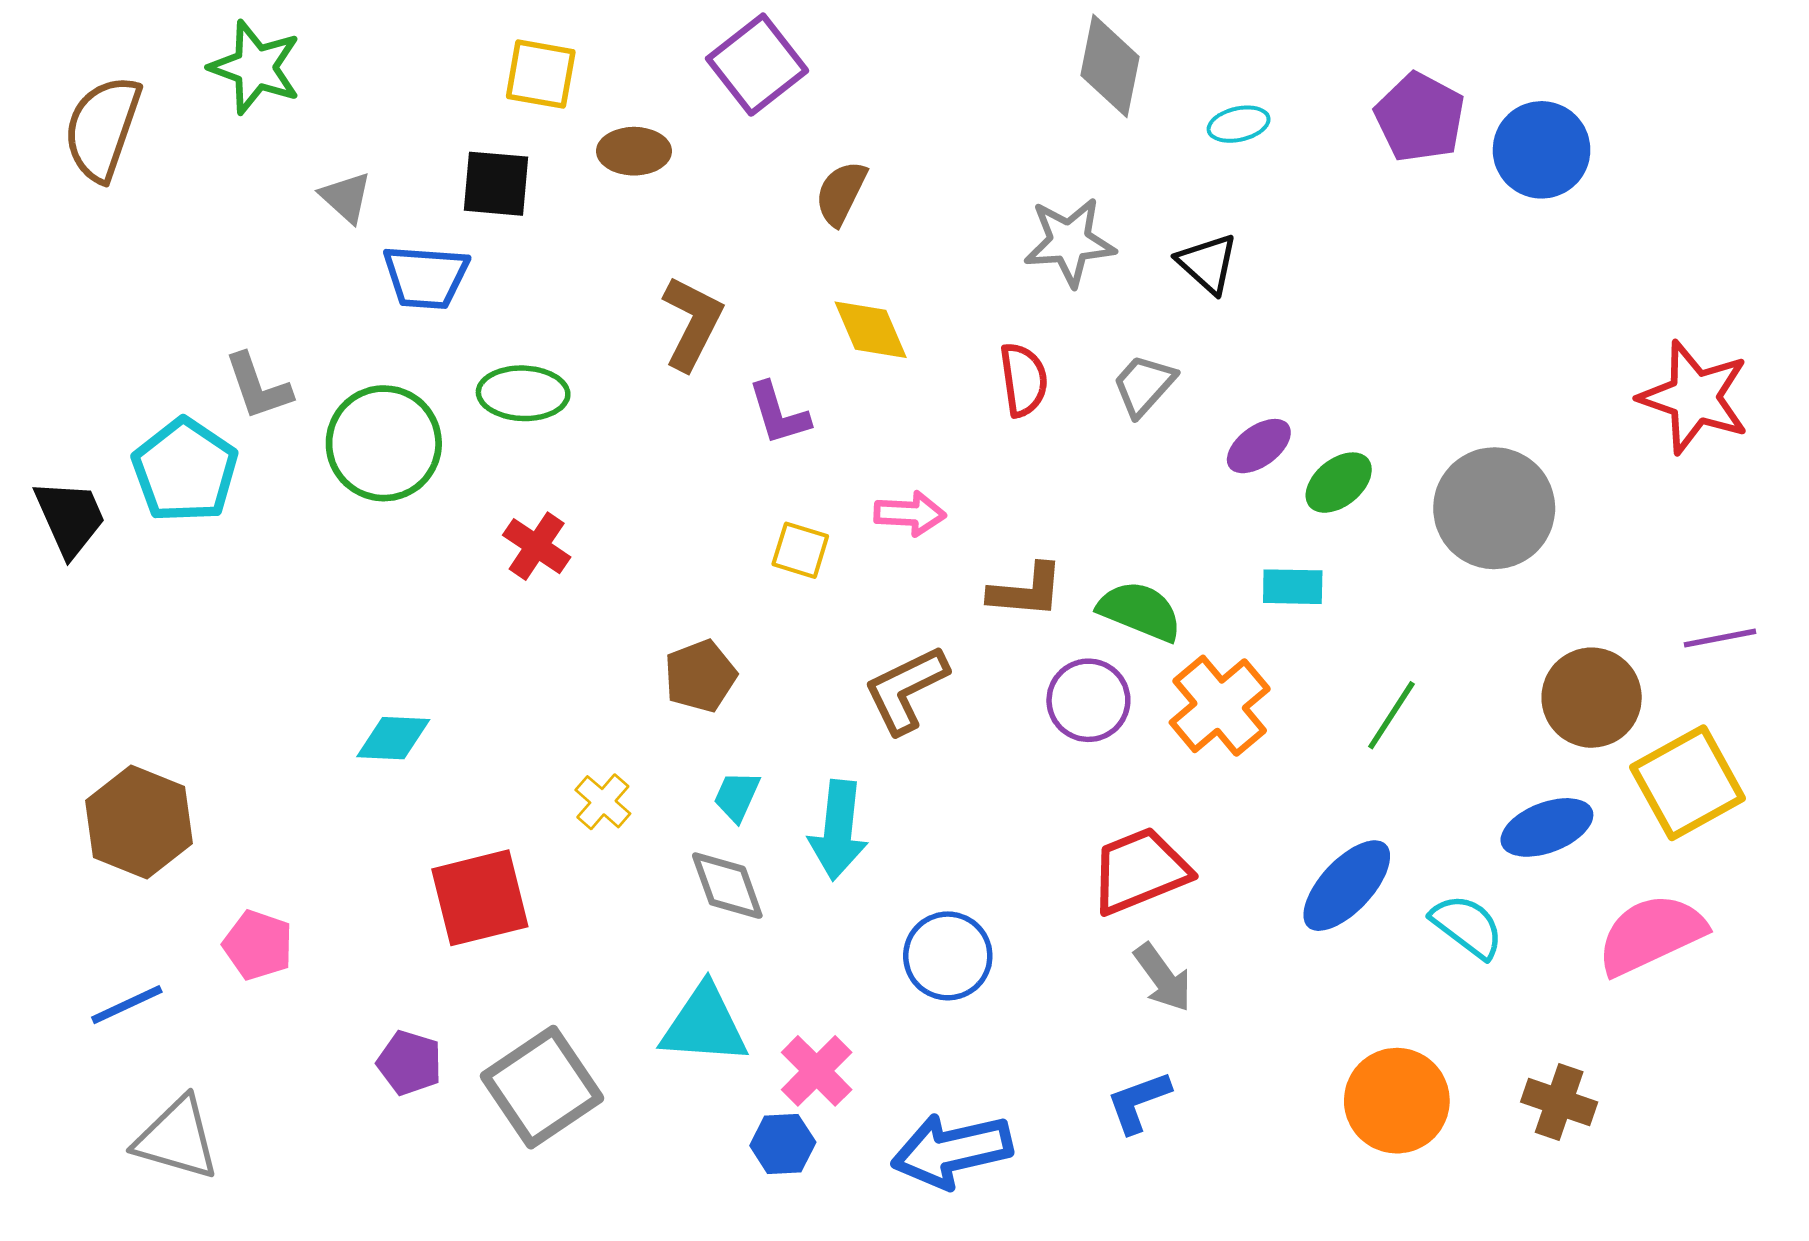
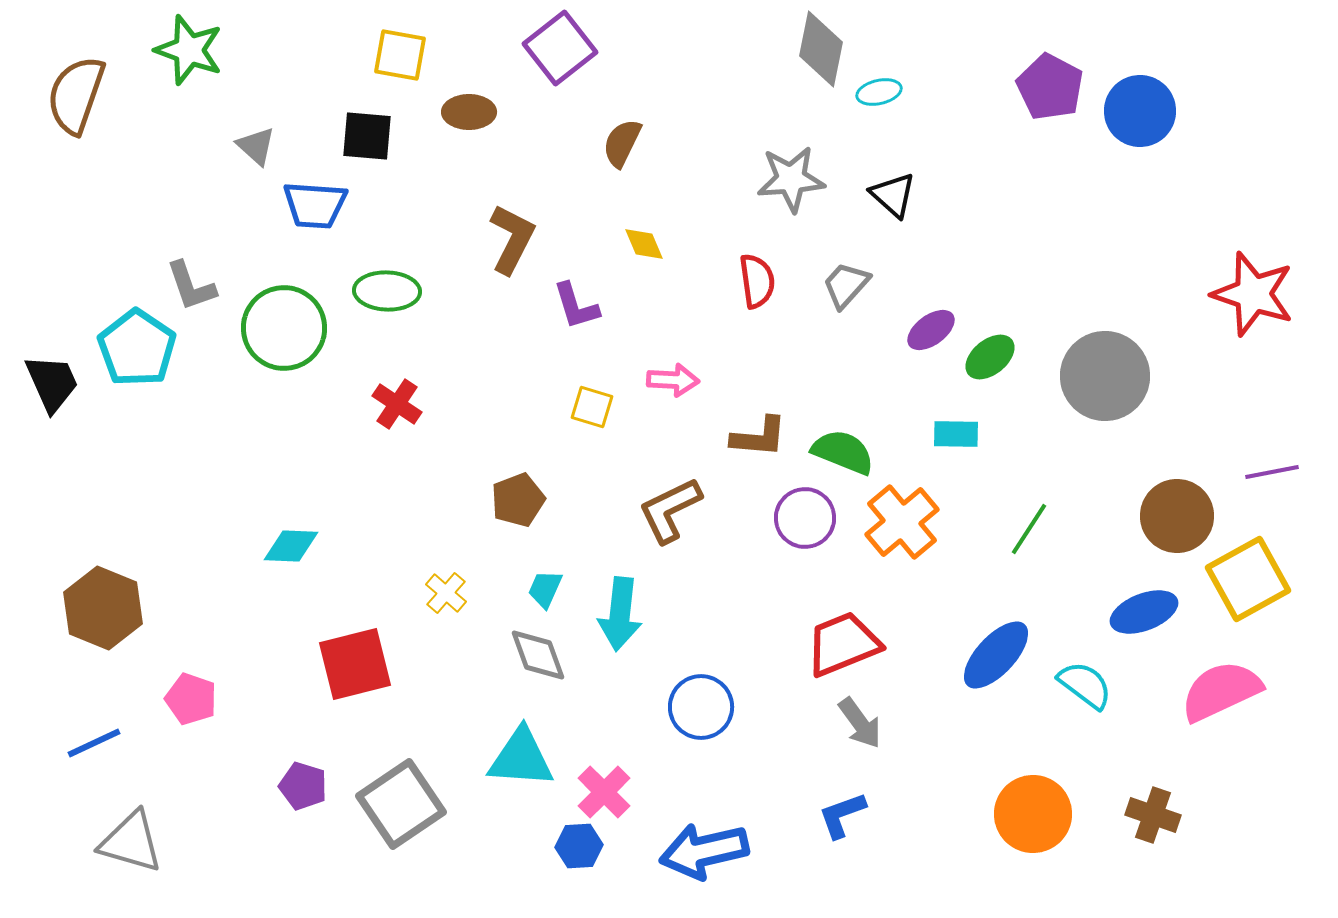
cyan ellipse: (1239, 124) -> (879, 92), moved
yellow diamond: (871, 330) -> (644, 244), size x0.7

